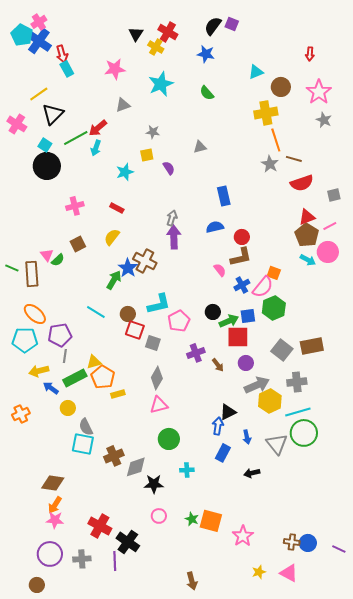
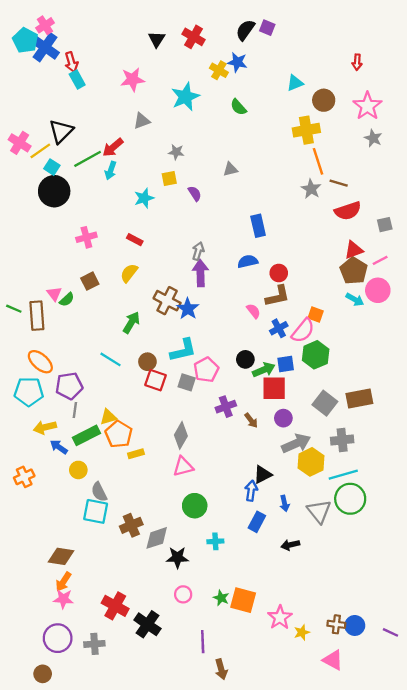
yellow cross: (156, 47) -> (219, 70), moved
yellow line: (39, 94) -> (40, 151), moved
blue star: (128, 268) -> (188, 309), moved
gray square: (153, 343) -> (187, 382), moved
purple line: (115, 561) -> (203, 642), moved
yellow star: (259, 572) -> (302, 632), moved

